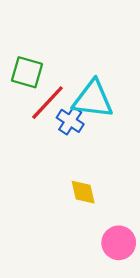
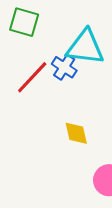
red line: (47, 103) -> (32, 77), moved

